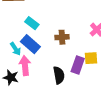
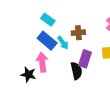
cyan arrow: (16, 49) -> (63, 43), moved
purple rectangle: (78, 65) -> (85, 59), moved

